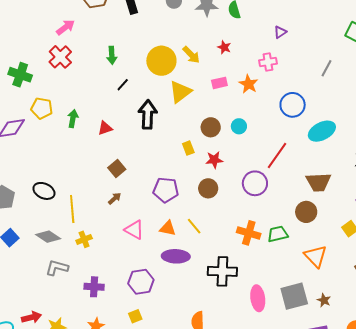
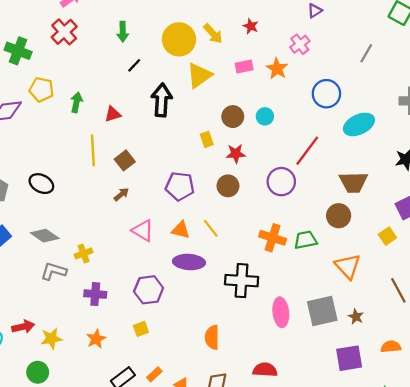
pink cross: (268, 62) -> (300, 44), turned -30
yellow line: (72, 209) -> (93, 150), moved
yellow cross: (84, 239) -> (84, 253), moved

